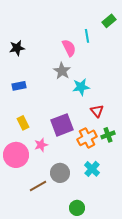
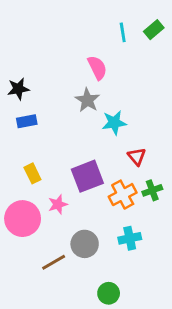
cyan line: (87, 36) -> (123, 32), moved
black star: (17, 48) -> (18, 89), moved
cyan cross: (92, 169) -> (130, 238), turned 35

